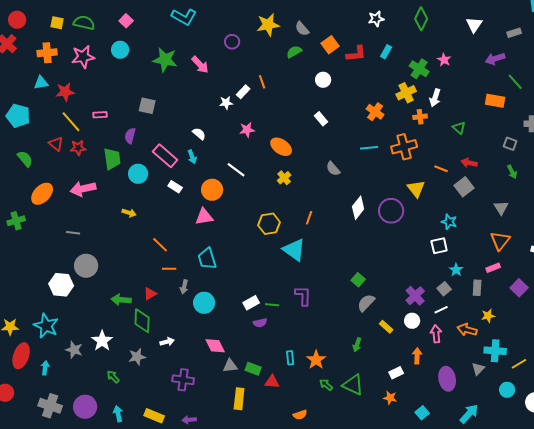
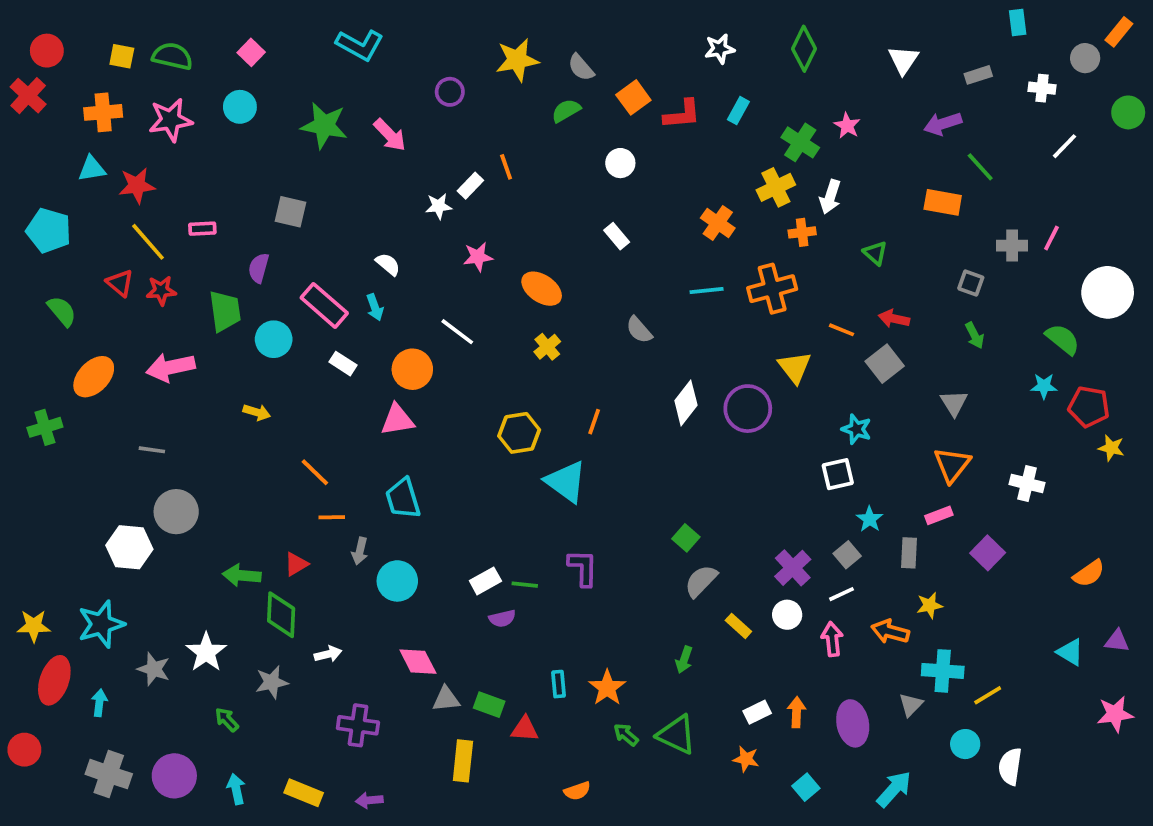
cyan star: (46, 326) -> (101, 624), turned 30
orange arrow: (417, 356) -> (797, 712), moved

